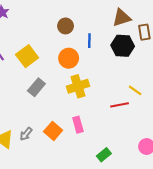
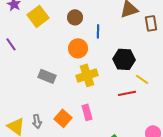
black hexagon: (123, 46) -> (124, 59), moved
yellow square: (27, 56) -> (38, 16), moved
gray rectangle: (36, 87) -> (47, 76), turned 72
gray arrow: (26, 134) -> (37, 121), turned -48

